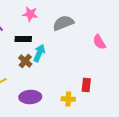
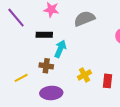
brown cross: (25, 61) -> (46, 66), moved, turned -32
yellow cross: (68, 99) -> (84, 75), moved, turned -32

